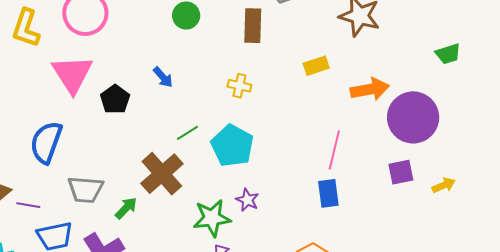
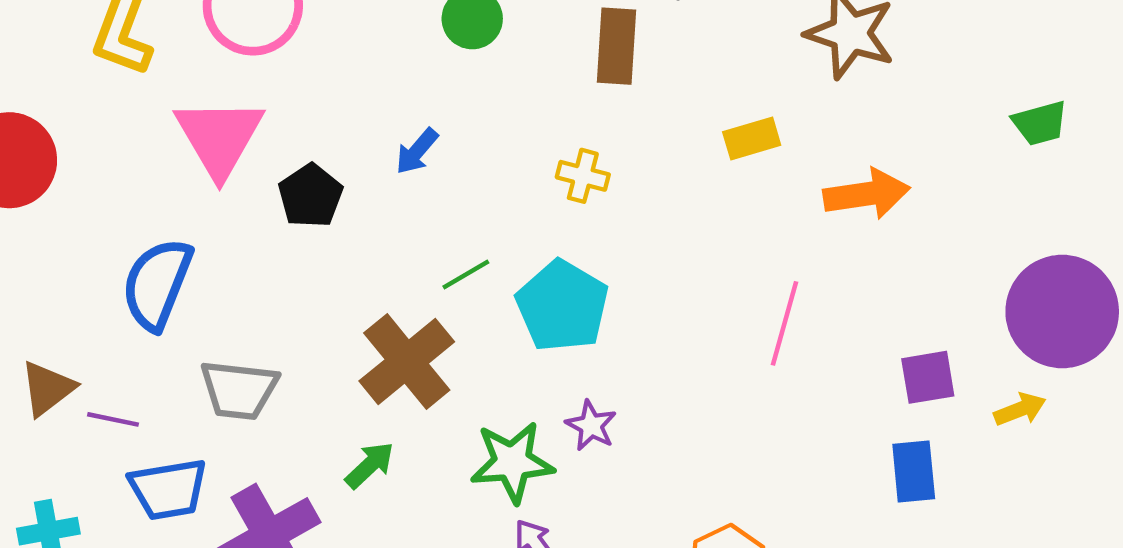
blue arrow: (163, 77) -> (417, 151), turned 80
purple circle: (413, 117) -> (1062, 312), moved
blue rectangle: (328, 193) -> (914, 472), moved
green arrow: (126, 208) -> (370, 465), moved

